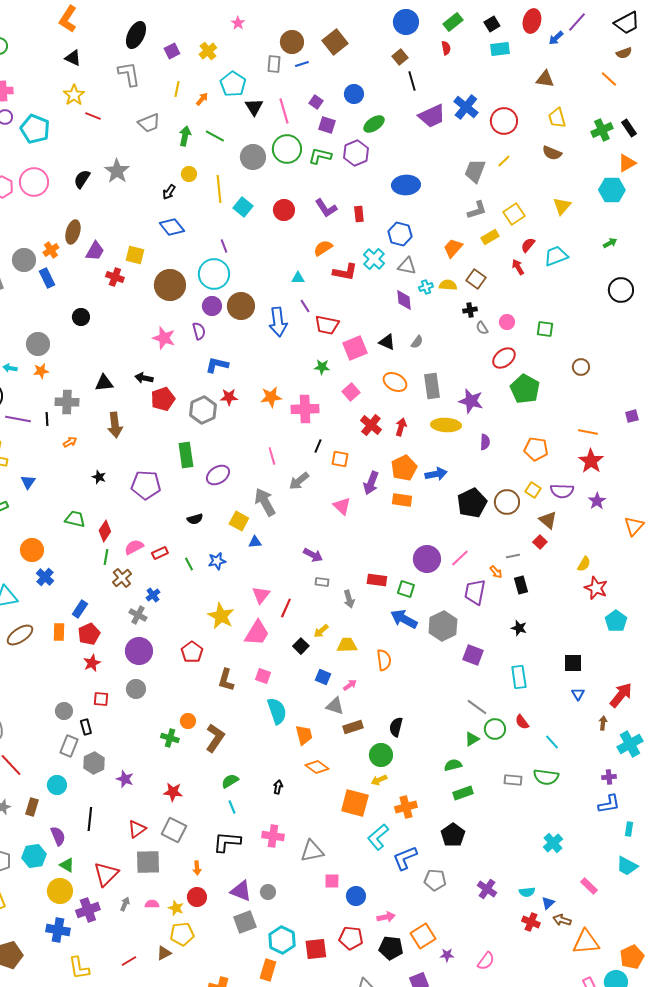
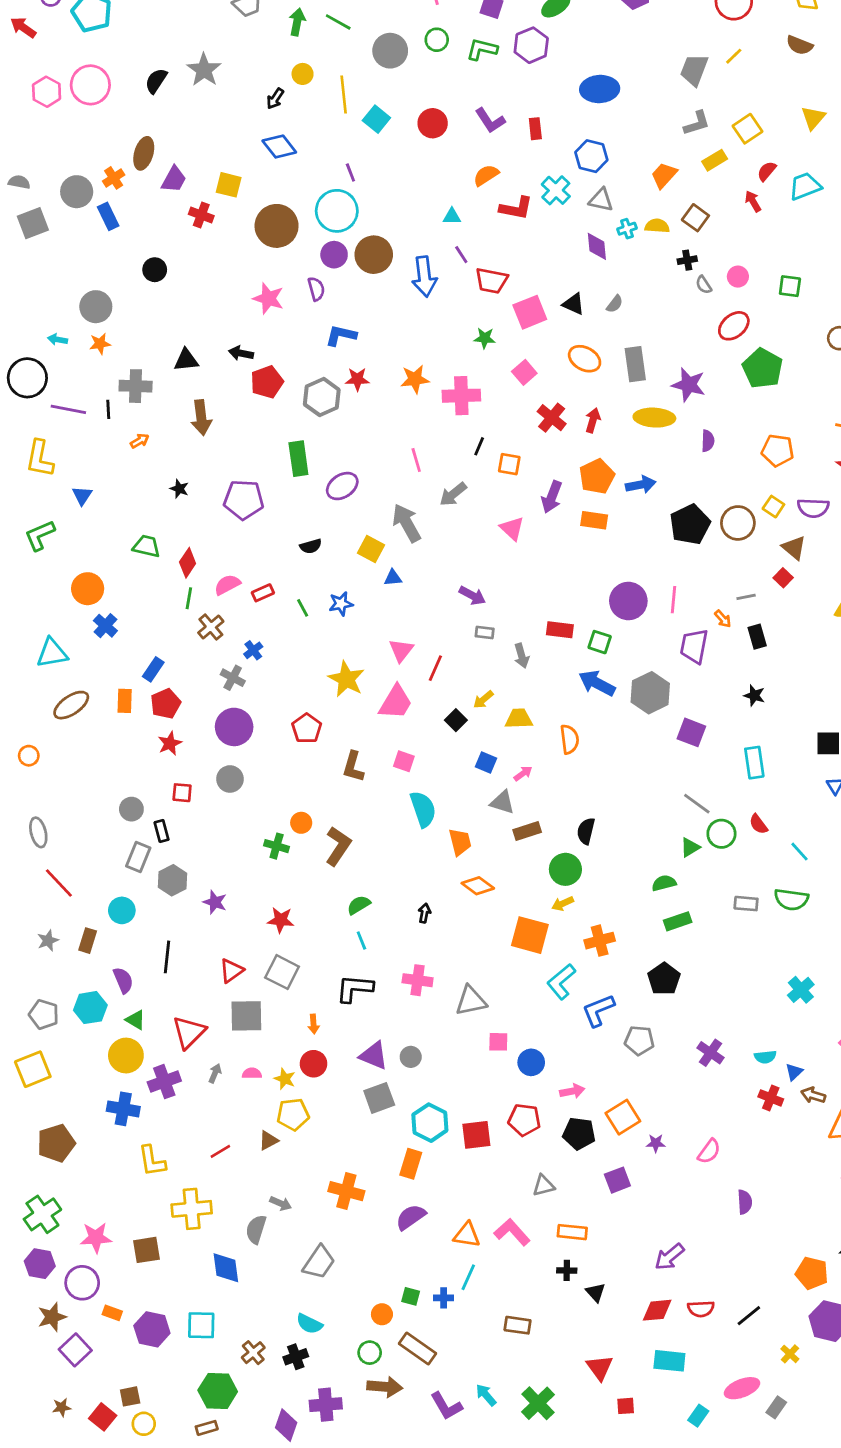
green circle: (287, 149) -> (437, 40), size x0.6
pink line: (460, 558) -> (674, 600), turned -42

